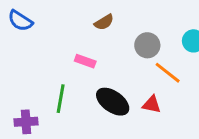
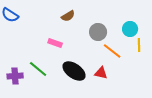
green line: (61, 99) -> (38, 69), turned -60
purple cross: (26, 122) -> (15, 76), moved

